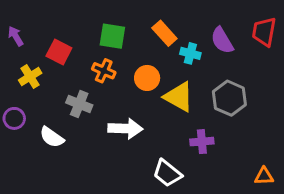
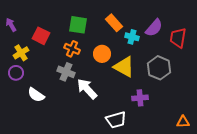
red trapezoid: (264, 32) -> (178, 38), moved
purple semicircle: (222, 40) -> (154, 28), turned -108
gray cross: (79, 104) -> (66, 72), moved
purple circle: (14, 118) -> (16, 73), moved
white arrow: (125, 129) -> (87, 89), turned -135
white trapezoid: (167, 173) -> (116, 120), turned -55

